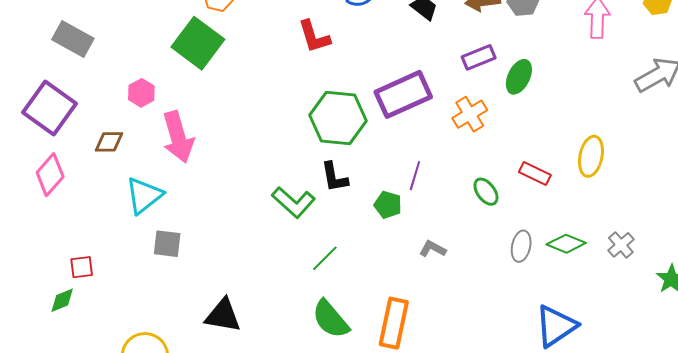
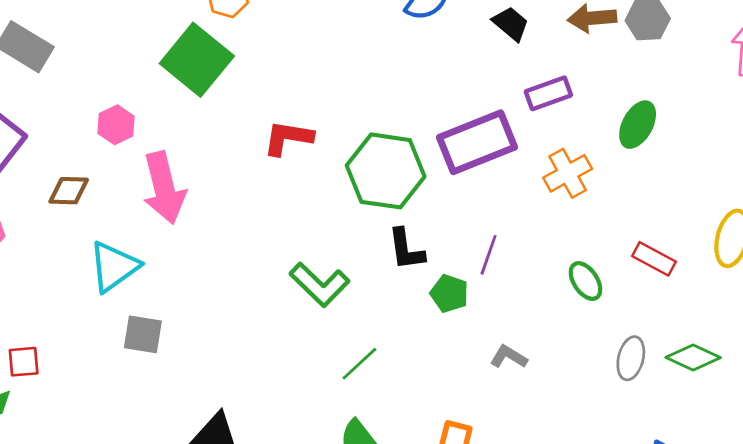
red L-shape: (314, 37) -> (288, 138), moved, turned 114
purple rectangle: (479, 57) -> (548, 93), moved
black L-shape: (334, 177) -> (406, 249), moved

